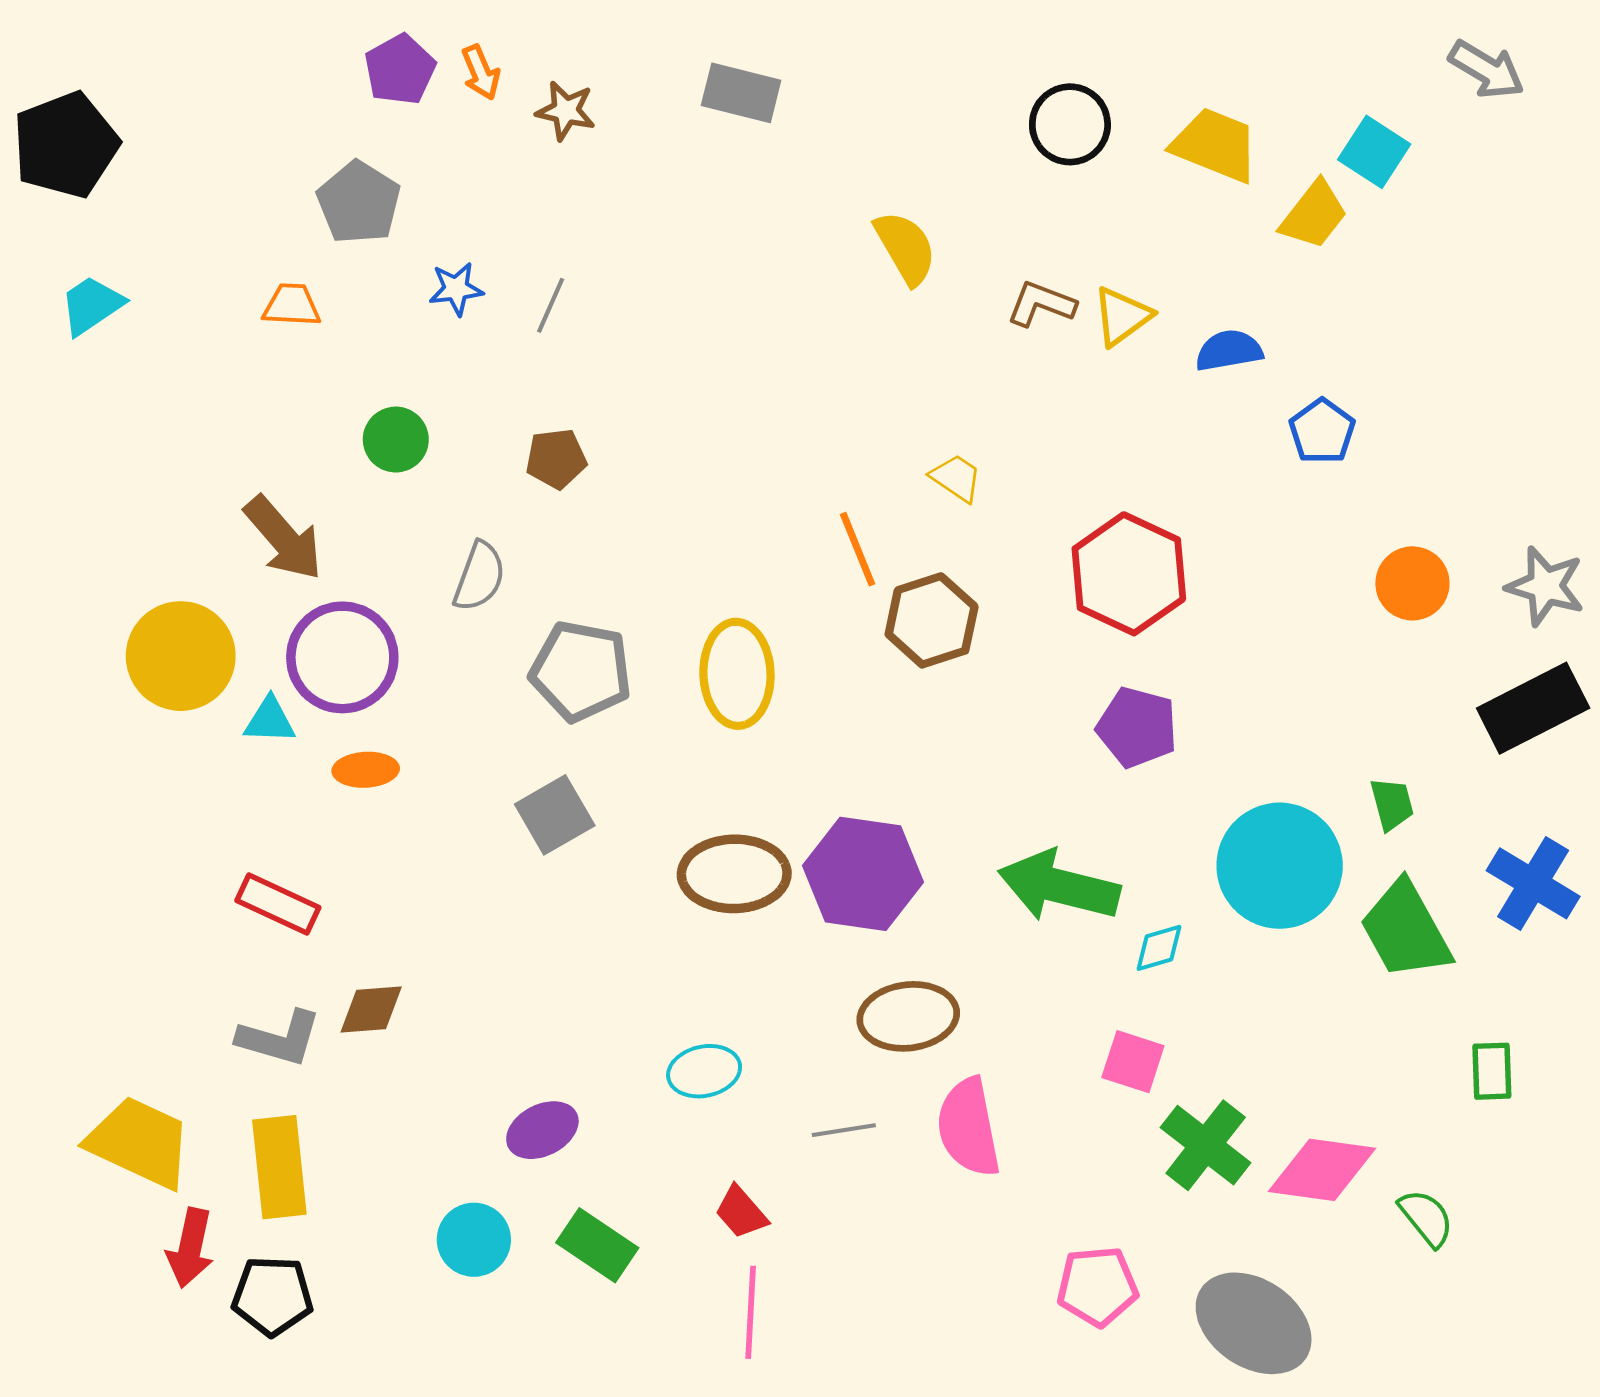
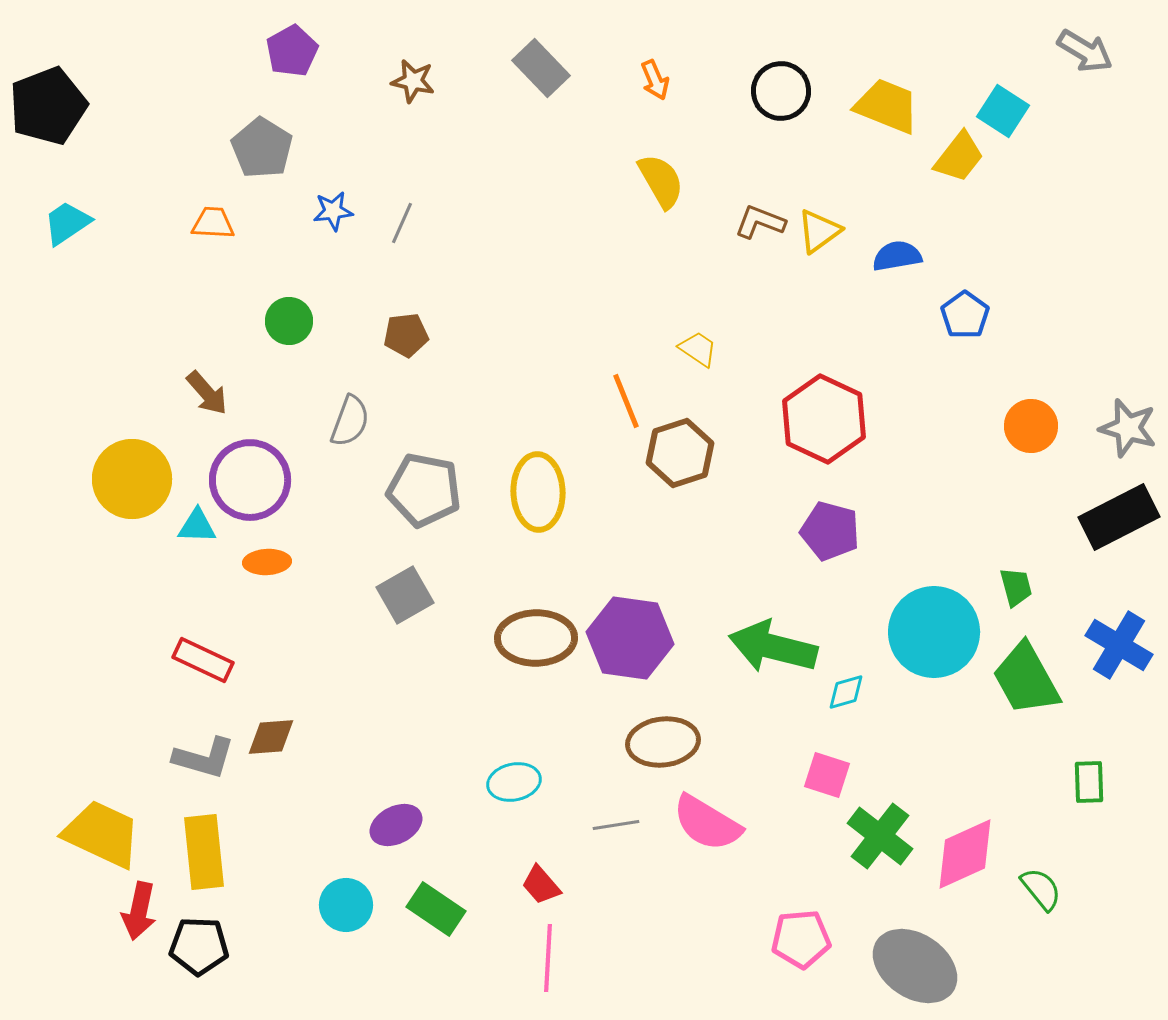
orange arrow: (481, 72) -> (655, 80), moved
gray rectangle: (741, 93) -> (541, 68), turned 32
brown arrow: (283, 538) -> (207, 393), size x0.7
pink semicircle: (969, 1127) -> (707, 823), turned -48
pink diamond: (1322, 1170) -> (965, 854), turned -32

